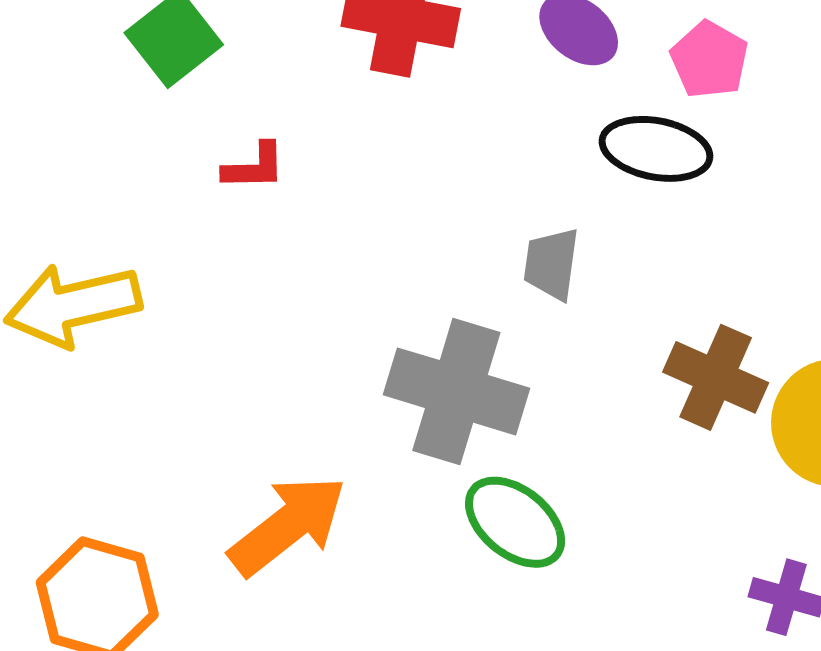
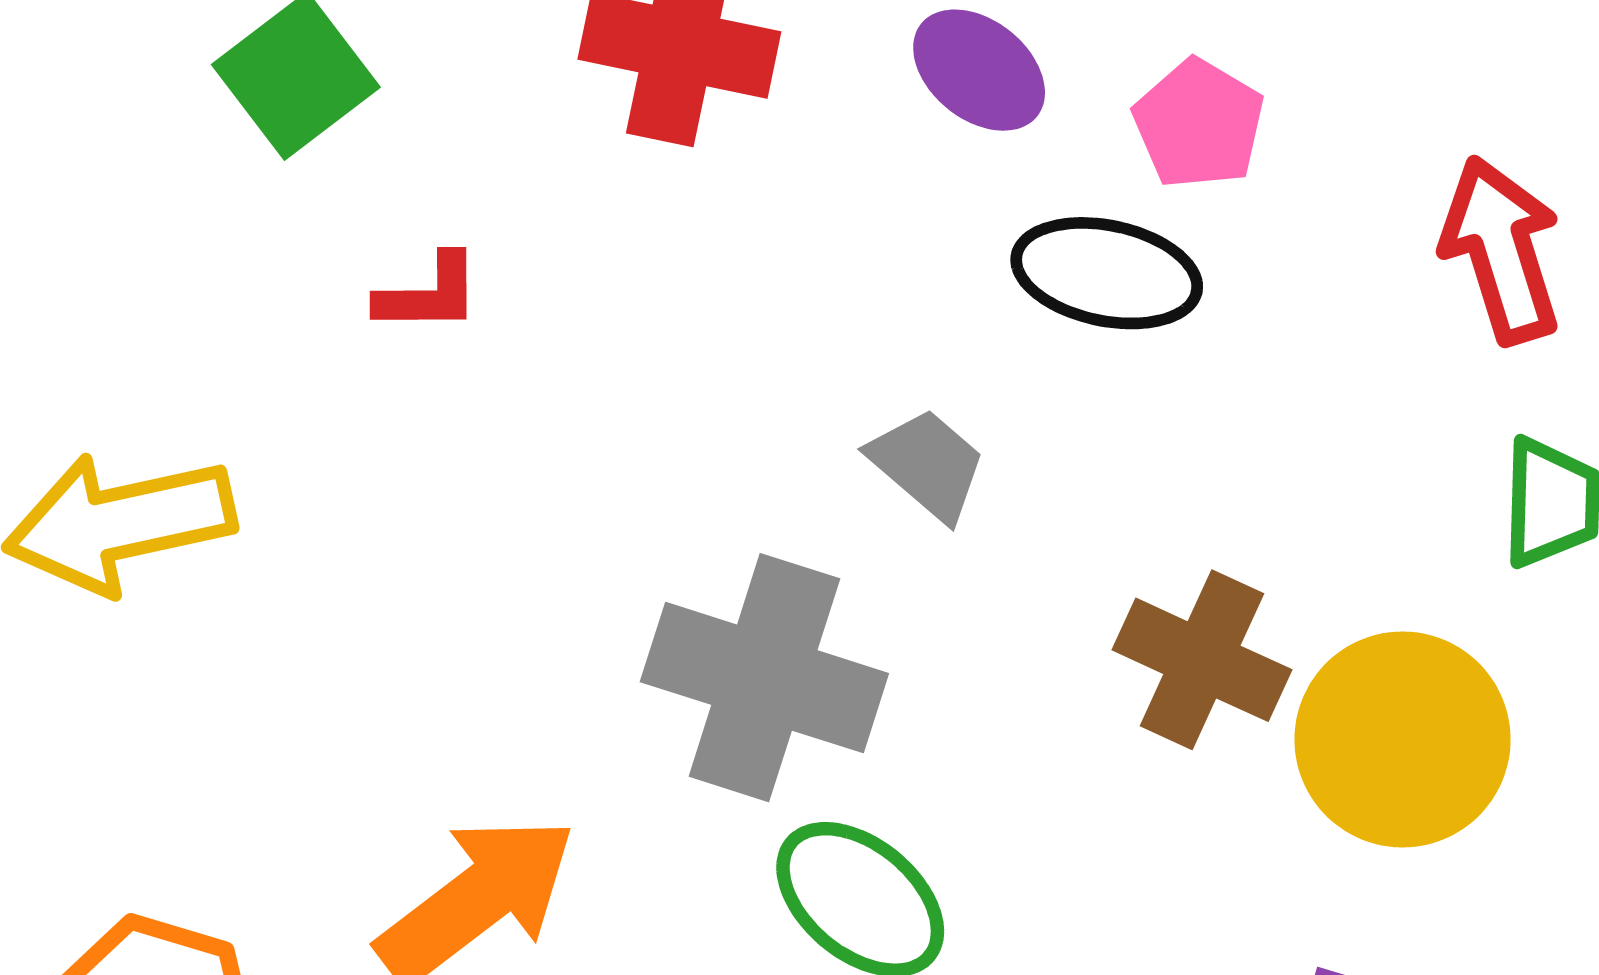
gray trapezoid: (551, 264) -> (928, 464), turned 122

